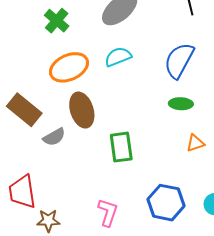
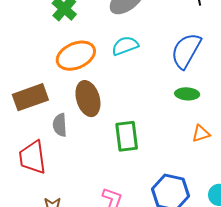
brown rectangle: (24, 110) -> (30, 97), turned -60
gray semicircle: (54, 137) -> (60, 125), turned 115
red trapezoid: (22, 192) -> (32, 157), moved

